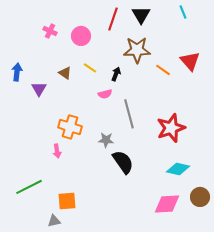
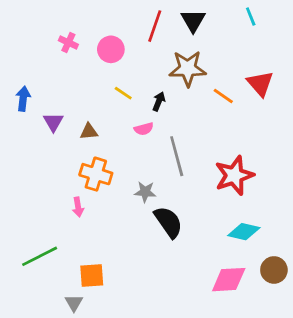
brown triangle: (65, 73) -> (89, 132), moved, turned -40
gray triangle: (54, 221) -> (74, 303), turned -48

